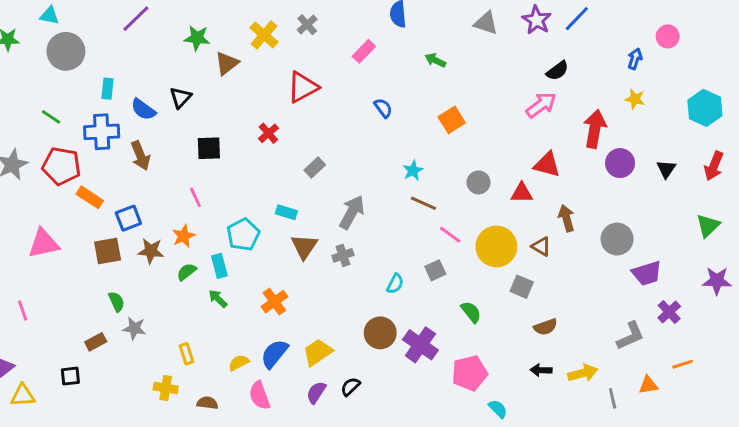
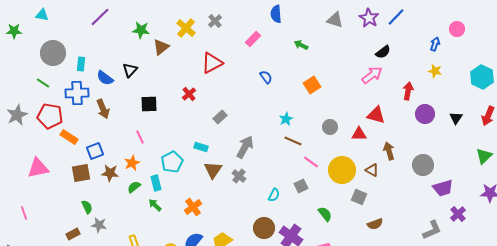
gray circle: (66, 51) -> (53, 53), moved
red arrow: (595, 129) -> (408, 91), size x0.7
gray cross: (343, 255) -> (239, 176), turned -32

